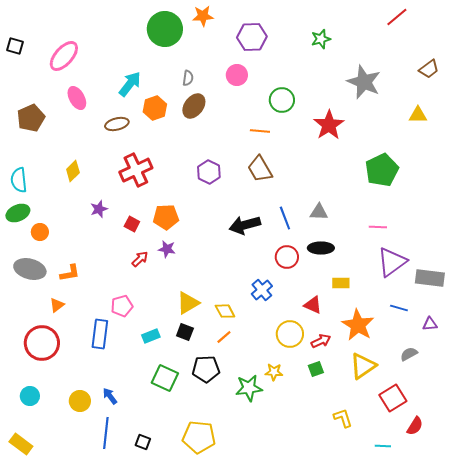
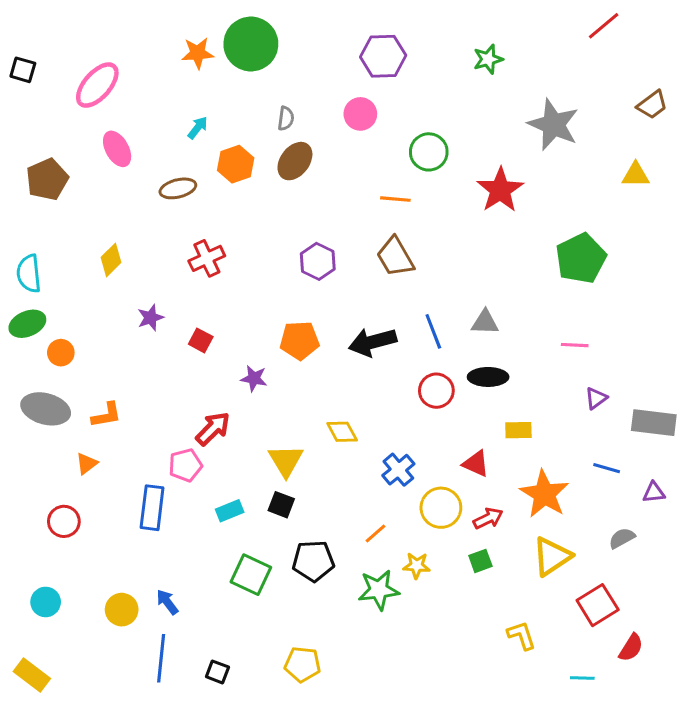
orange star: (203, 16) -> (198, 53), moved
cyan arrow: (130, 84) -> (198, 128), size x0.6
red cross: (136, 170) -> (207, 258), size x0.7
orange pentagon: (166, 217) -> (300, 340), moved
red arrow: (140, 259) -> (213, 429), moved, size x1.4
purple triangle: (392, 262) -> (596, 398), size x0.5
blue cross: (262, 290) -> (398, 470), moved
yellow triangle: (188, 303) -> (286, 461), turned -30
yellow diamond: (225, 311) -> (342, 432), moved
orange line: (224, 337) -> (376, 534), moved
red circle: (42, 343) -> (64, 521), size x0.6
yellow pentagon: (199, 437) -> (303, 664), size x0.7

